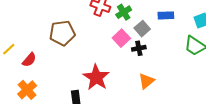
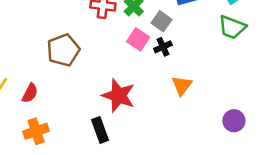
orange cross: (27, 90) -> (36, 131), turned 36

